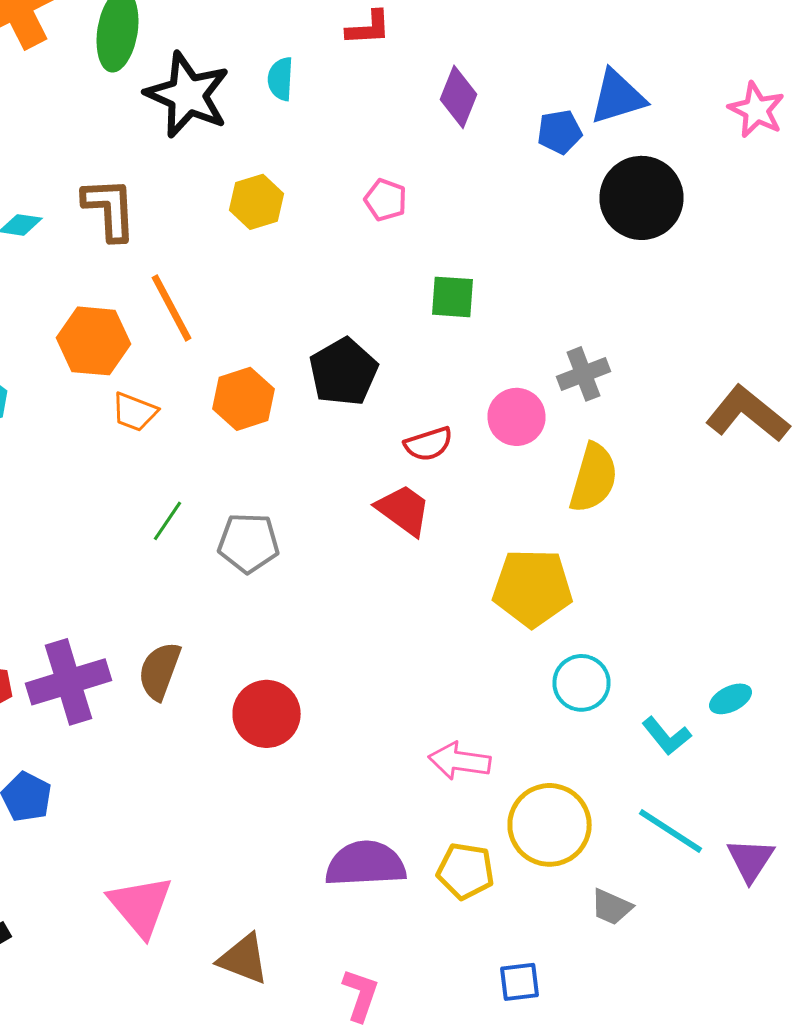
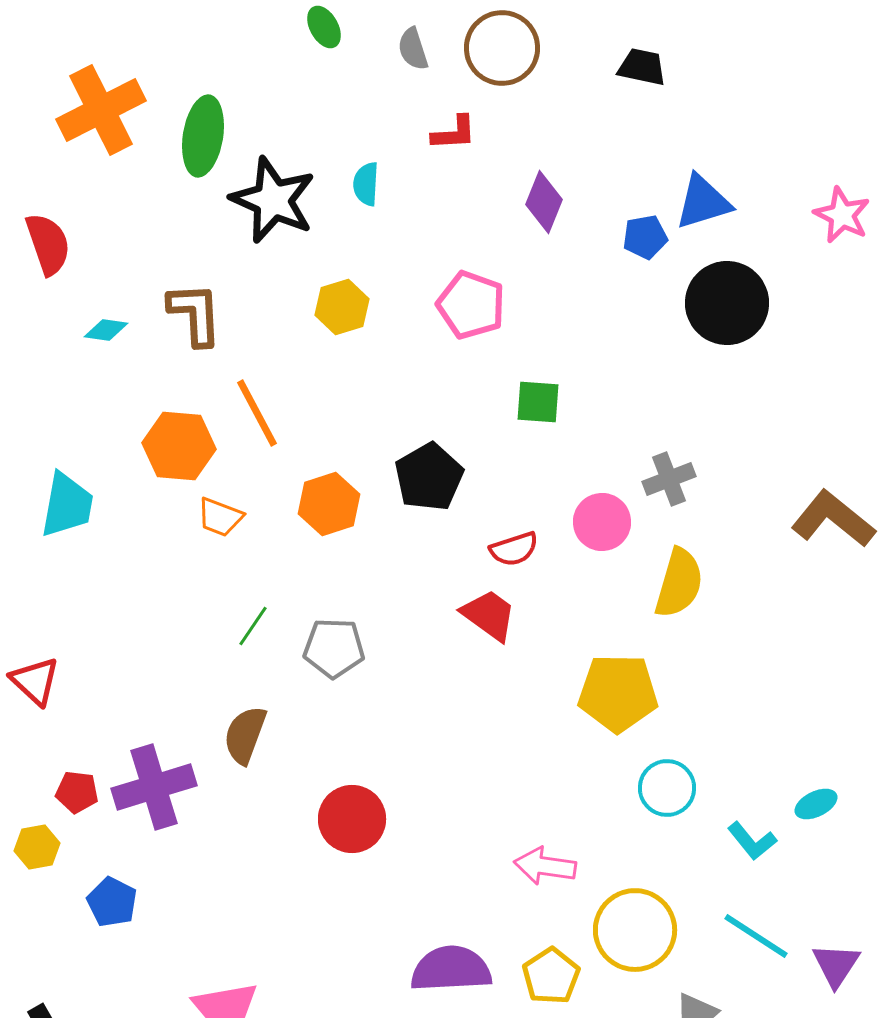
pink pentagon: (386, 200) -> (471, 305), size x1.6
brown semicircle: (160, 671) -> (245, 735), moved
yellow pentagon: (466, 871) -> (551, 976), turned 30

